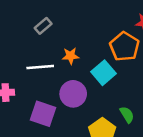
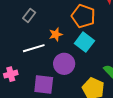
orange pentagon: (124, 47) -> (83, 16), moved

